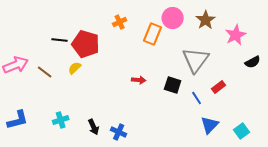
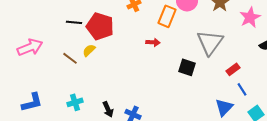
brown line: (45, 72) -> (70, 58), moved
red arrow: (139, 80) -> (153, 42), moved
blue line: (197, 98) -> (242, 89), moved

